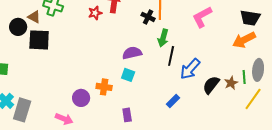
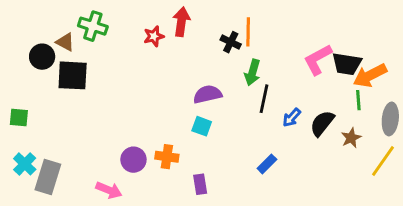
pink L-shape: (202, 17) -> (318, 59), moved
black trapezoid: (250, 18) -> (347, 64), moved
blue arrow: (190, 69) -> (292, 118), size x0.6
green line: (244, 77) -> (358, 100), moved
black semicircle: (211, 85) -> (322, 123), moved
orange cross: (104, 87) -> (167, 157), moved

